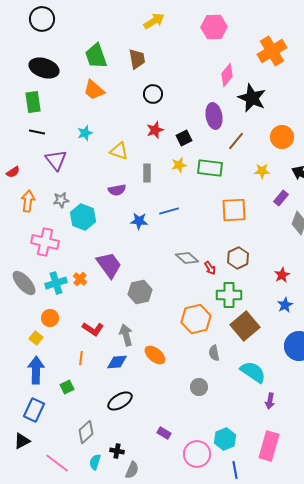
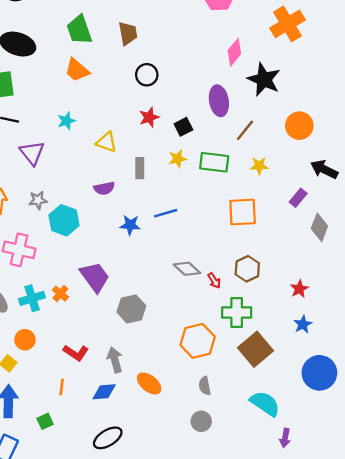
yellow star: (262, 171) -> (259, 166), moved
gray semicircle: (214, 353) -> (205, 386), moved

